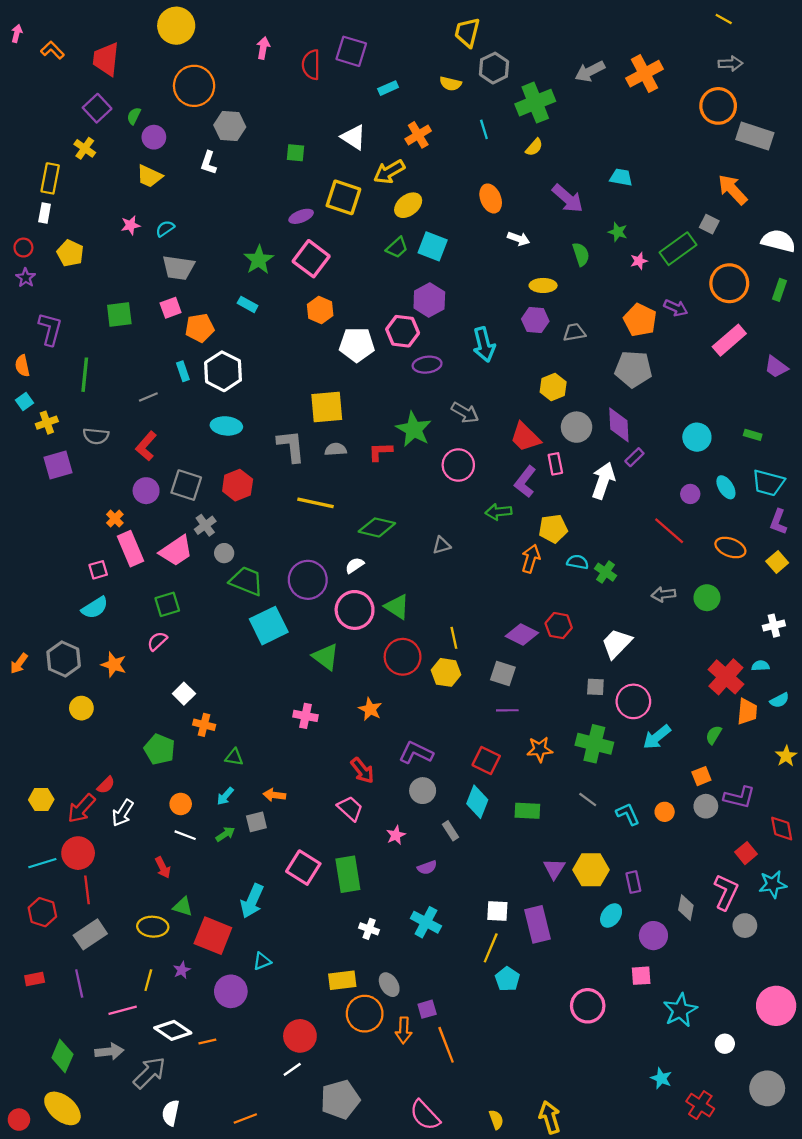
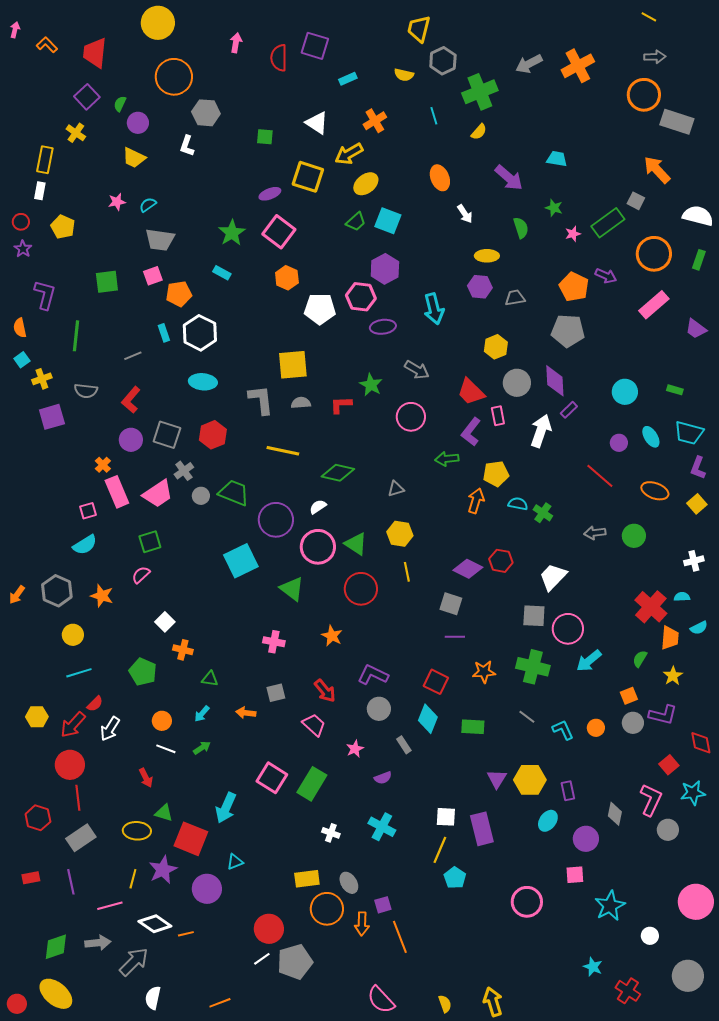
white arrow: (519, 239) -> (465, 214), turned 36
green star: (414, 429) -> (371, 385), size x0.7
green trapezoid: (246, 581) -> (234, 493), moved
yellow hexagon: (446, 672) -> (400, 534), moved
gray square: (595, 687) -> (534, 616), size x1.4
yellow star: (786, 756) -> (673, 676), moved
gray square: (256, 822) -> (276, 693), moved
cyan line: (42, 863) -> (79, 673), moved
green rectangle: (348, 874) -> (312, 784), turned 40
purple star: (182, 970) -> (163, 870), size x1.8
green diamond: (62, 1056) -> (56, 947), turned 48
gray pentagon: (340, 1099) -> (295, 962), moved

